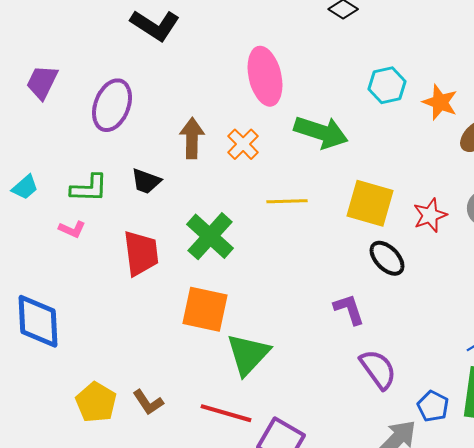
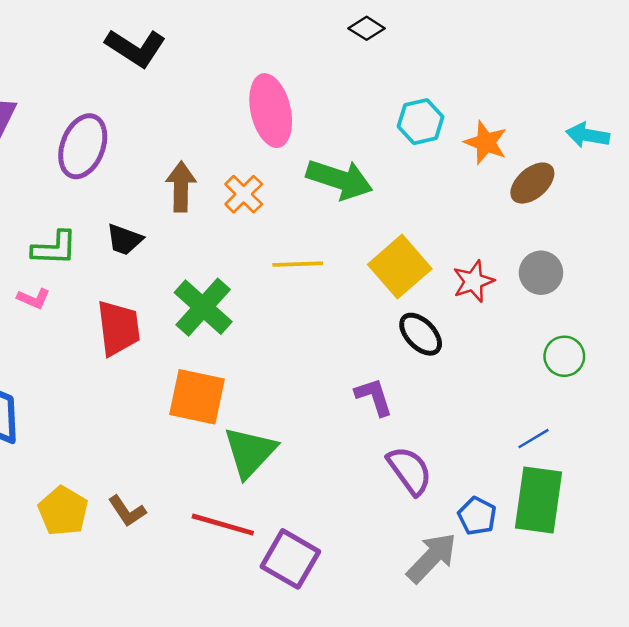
yellow square: (370, 203) -> (400, 267), turned 33

